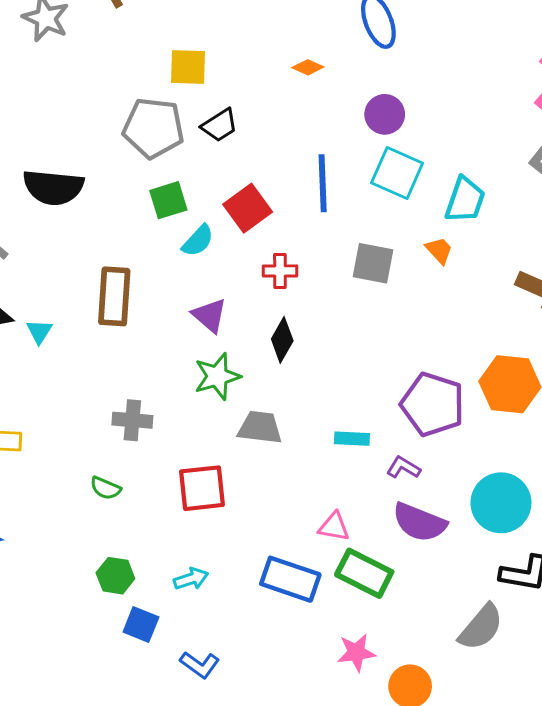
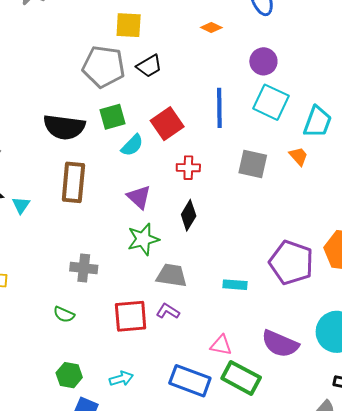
black semicircle: (53, 187) -> (64, 127), moved
purple L-shape: (404, 468) -> (168, 311), moved

